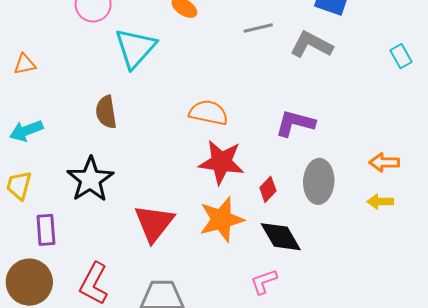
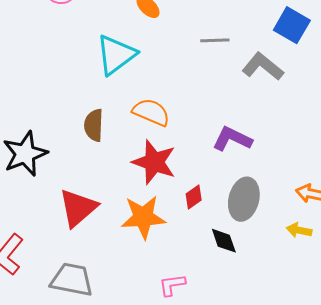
cyan triangle: (135, 48) -> (116, 55), moved
brown semicircle: (106, 112) -> (94, 125), moved
black diamond: (281, 237) -> (224, 241), moved, size x0.7

